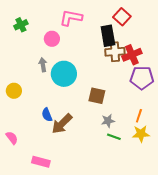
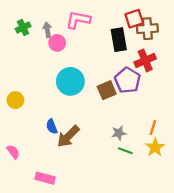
red square: (122, 17) -> (134, 19), turned 30
brown cross: (115, 52) -> (147, 29), moved
gray arrow: (43, 65) -> (47, 30), moved
purple pentagon: (142, 78) -> (128, 80), moved, turned 30
brown square: (97, 96) -> (107, 90), moved, turned -36
yellow star: (141, 134) -> (155, 147), turned -30

